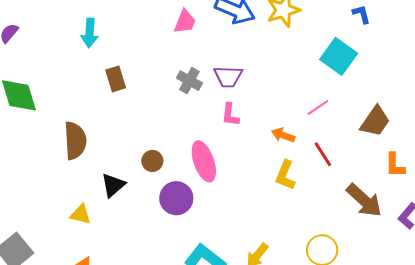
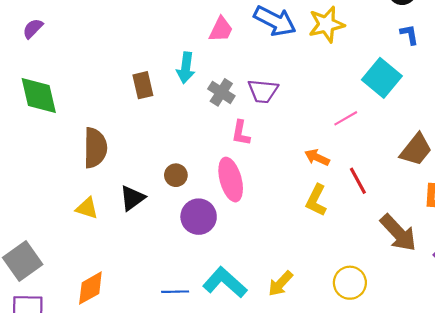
cyan arrow: (90, 33) -> (186, 68), moved
pink line: (318, 107) -> (346, 118), moved
pink L-shape: (230, 115) -> (241, 133), moved
yellow triangle: (81, 215) -> (87, 208), moved

